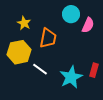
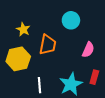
pink semicircle: (88, 25) -> (88, 50), moved
white line: (40, 69) -> (39, 85), moved, turned 49

